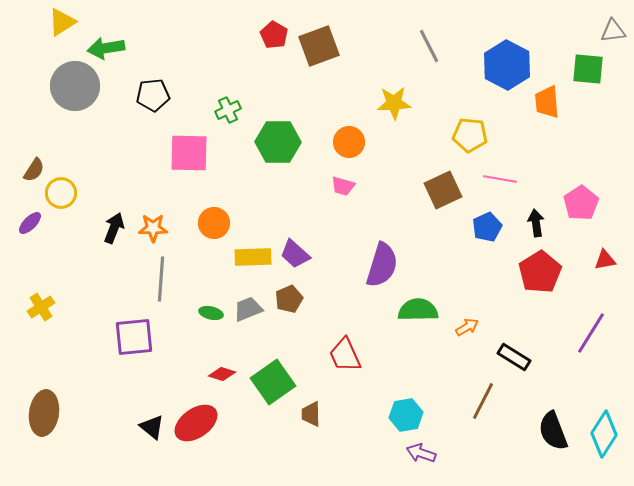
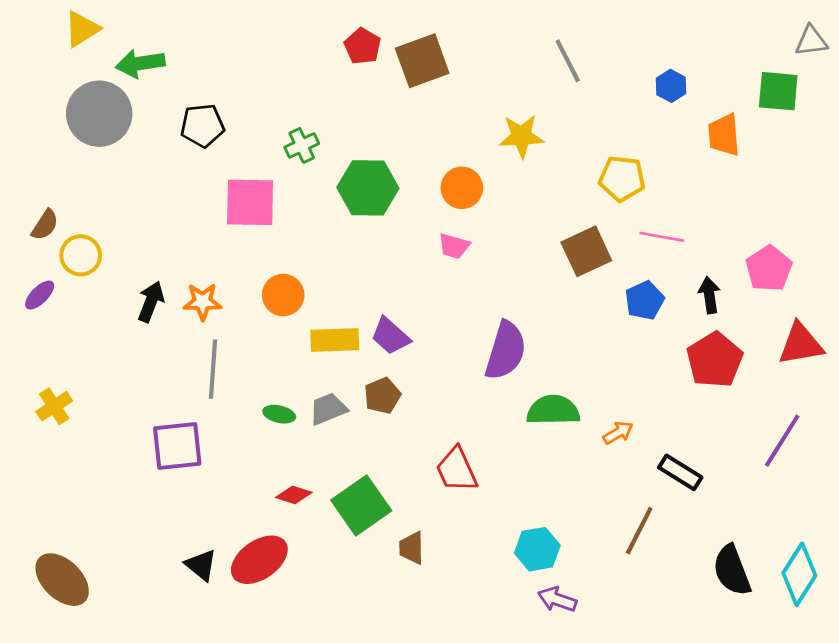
blue hexagon: (507, 65) -> (671, 86), size x0.5
red triangle: (605, 260) -> (801, 344), size x1.6
brown ellipse: (44, 413) -> (62, 580), moved, turned -54

